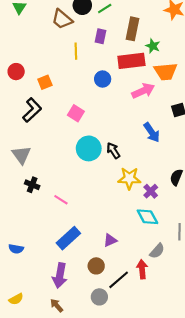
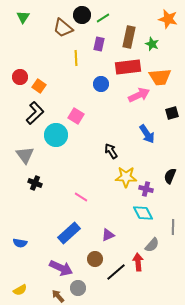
green star: (153, 46) -> (152, 44), moved
orange square: (45, 82) -> (39, 86), moved, turned -32
cyan circle: (89, 148) -> (56, 135), moved
purple cross: (151, 191) -> (146, 189), turned -32
pink line: (61, 200) -> (81, 197), moved
purple arrow: (60, 276) -> (61, 268), turned -75
gray circle: (99, 297) -> (78, 288), moved

